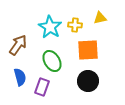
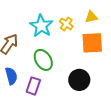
yellow cross: (75, 25) -> (66, 24), turned 32
orange square: (88, 50) -> (92, 43), moved

